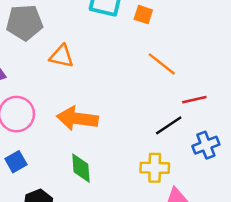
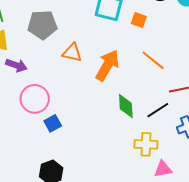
orange arrow: (77, 119) -> (107, 65), moved, turned 112
blue square: (16, 162) -> (53, 123), moved
green diamond: (81, 168) -> (126, 106), moved

